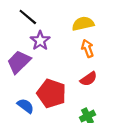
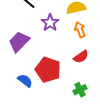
purple star: (40, 41) -> (50, 23), moved

